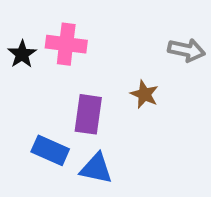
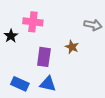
black star: (22, 54) -> (11, 36), moved
blue rectangle: (50, 150) -> (20, 84), moved

